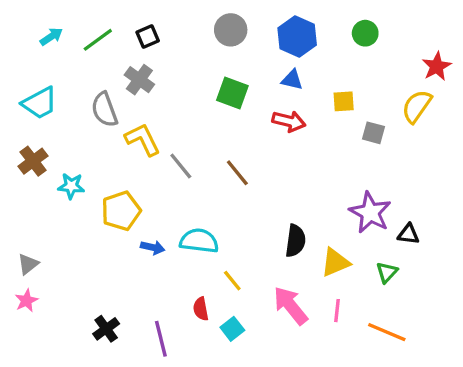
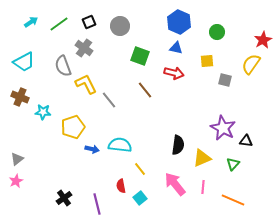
gray circle: (231, 30) -> (120, 26), moved
green circle: (365, 33) -> (217, 32), moved
brown cross: (33, 161) -> (20, 97), turned -30
brown line: (237, 173) -> (145, 90), moved

